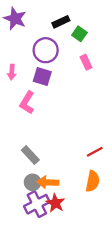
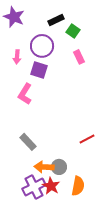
pink arrow: (12, 72) -> (17, 57), moved
orange semicircle: (93, 181) -> (78, 186), moved
gray circle: (33, 182) -> (59, 167), moved

